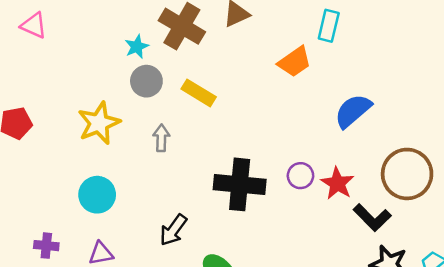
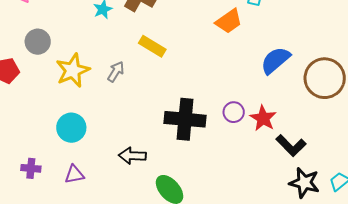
gray circle: (146, 81) -> (38, 42), moved
gray arrow: (161, 138) -> (116, 72), moved, turned 30
brown circle: (407, 174) -> (325, 78), moved
black arrow: (173, 230) -> (132, 156), turned 56

